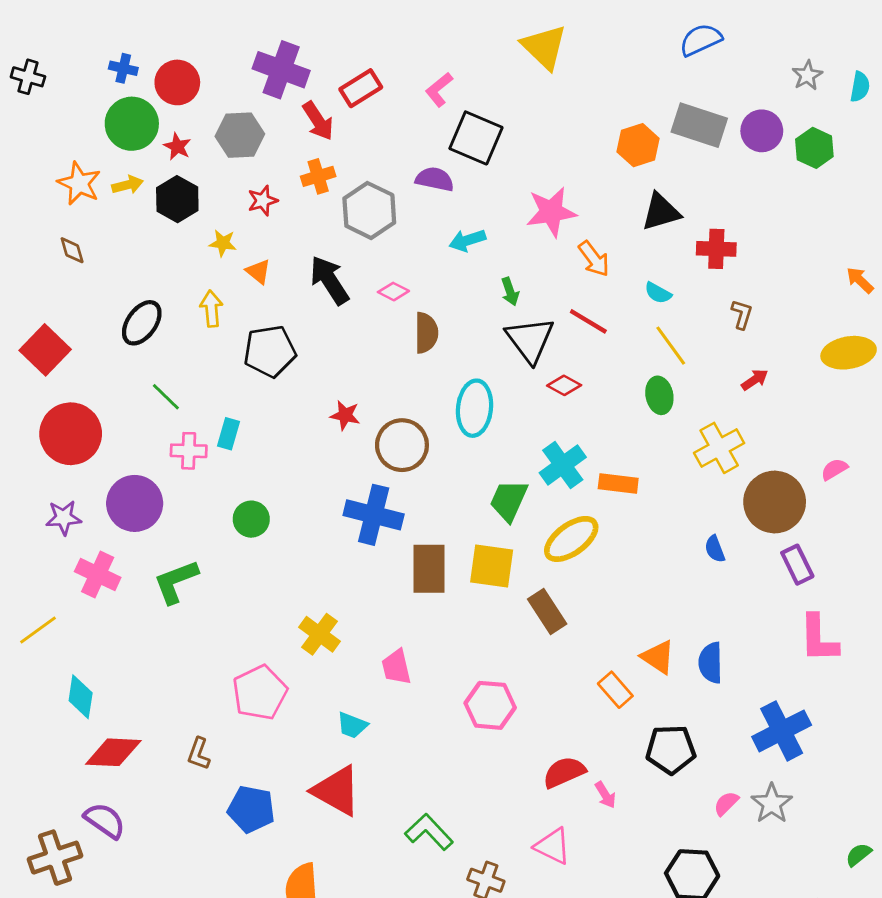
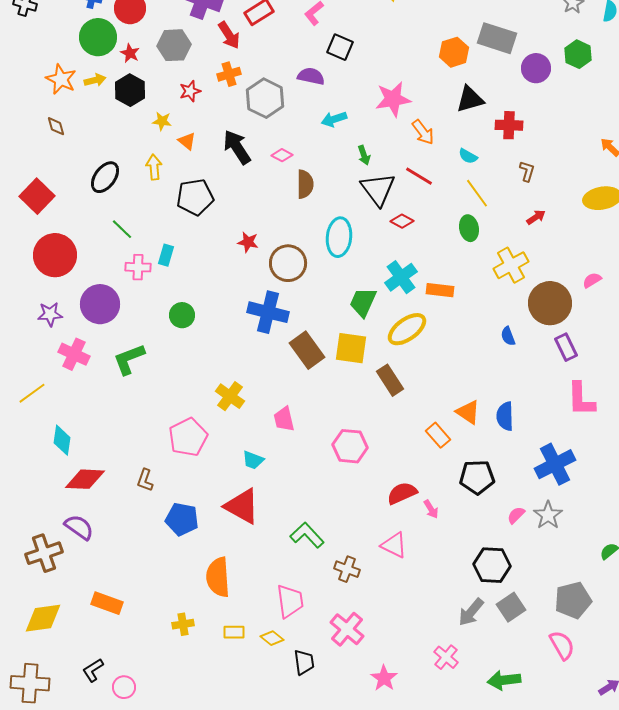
purple circle: (762, 131) -> (536, 68), moved
black square: (476, 138) -> (340, 47), size x0.7
brown rectangle: (429, 569) -> (307, 350), turned -36

